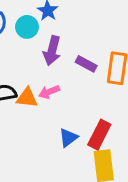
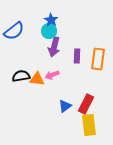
cyan circle: (27, 27) -> (49, 31), moved
purple rectangle: (86, 64) -> (77, 56), turned 64

